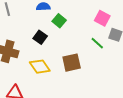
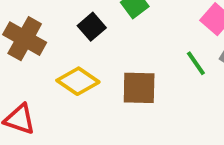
yellow diamond: (40, 67) -> (78, 81), turned -35

